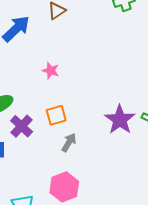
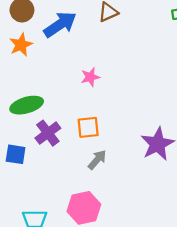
pink star: (51, 71) -> (90, 77), turned 30

